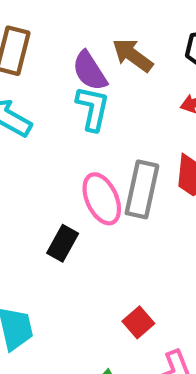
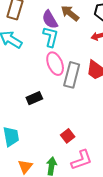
pink ellipse: (102, 199) -> (55, 64), moved
black rectangle: (63, 243) -> (34, 98), turned 35

